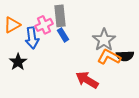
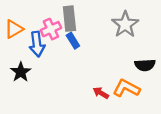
gray star: (104, 40) -> (125, 24), moved
orange L-shape: (109, 57) -> (126, 88), moved
red arrow: (87, 80) -> (101, 93), size x0.6

